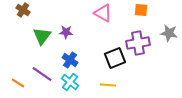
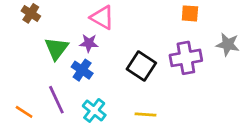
pink triangle: (103, 13) -> (102, 17), moved
black square: (115, 58) -> (141, 66), moved, turned -35
blue cross: (70, 60) -> (82, 70), moved
purple line: (42, 74) -> (56, 100), turned 30

